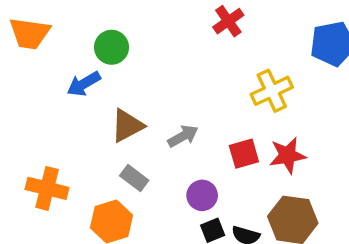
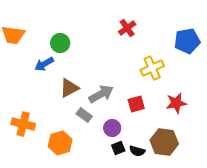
gray arrow: (183, 136) -> (101, 94), size x1.4
red star: (288, 155) -> (176, 103), moved
gray rectangle: (134, 178) -> (84, 115), moved

